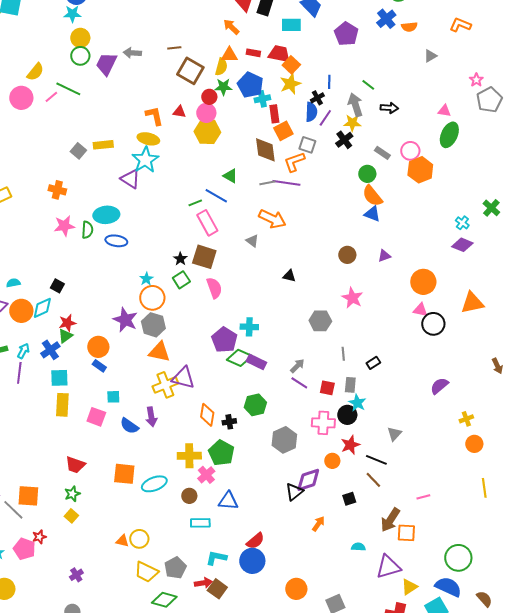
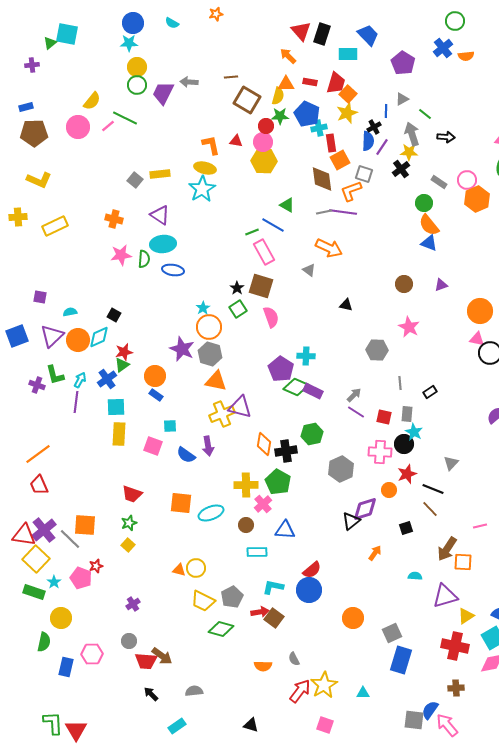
red trapezoid: (279, 54) -> (336, 83), turned 95
gray triangle: (430, 56) -> (402, 99), moved
purple triangle: (130, 179) -> (160, 215), moved
black cross: (229, 422) -> (286, 451), size x1.5

